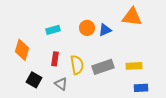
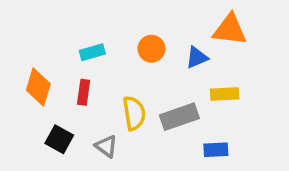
blue triangle: (105, 30) -> (197, 57), moved
red rectangle: (55, 59) -> (84, 92), moved
yellow rectangle: (134, 66) -> (225, 94), moved
blue rectangle: (141, 88) -> (216, 150), moved

